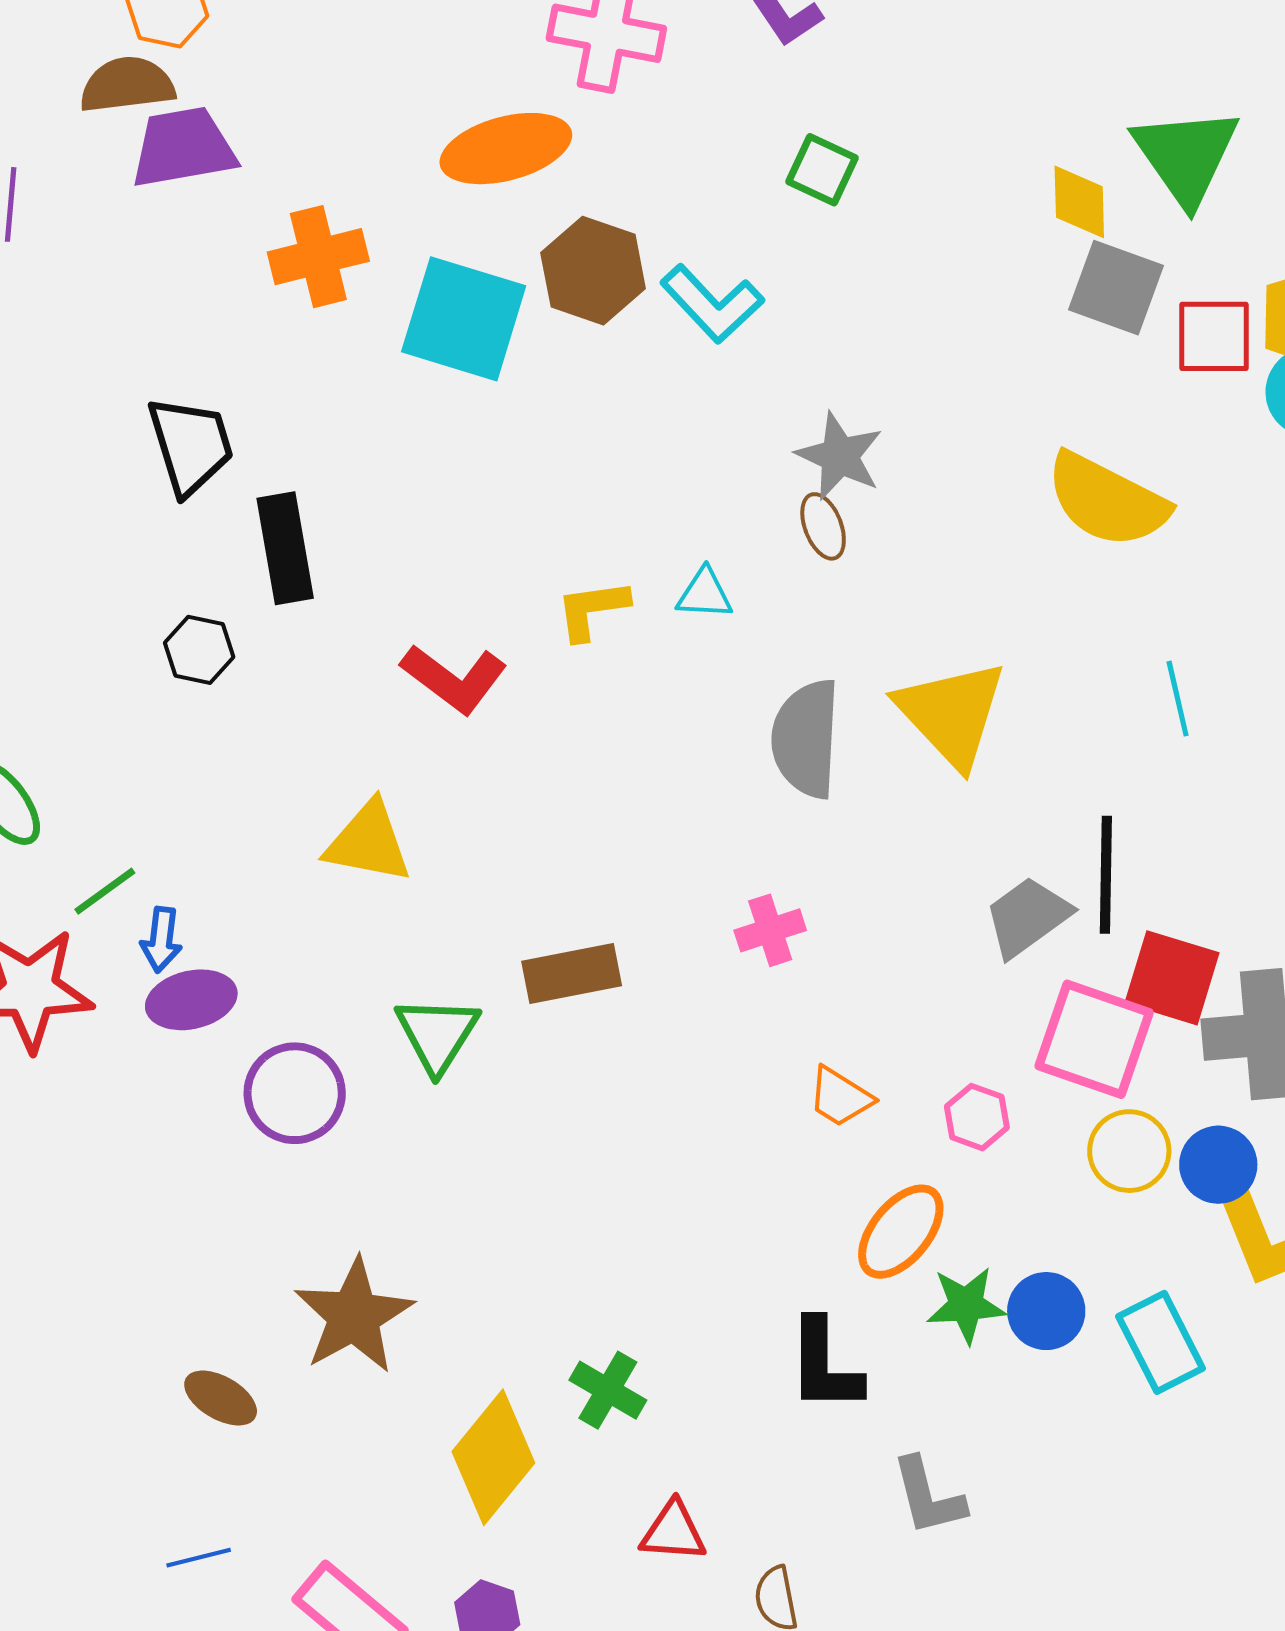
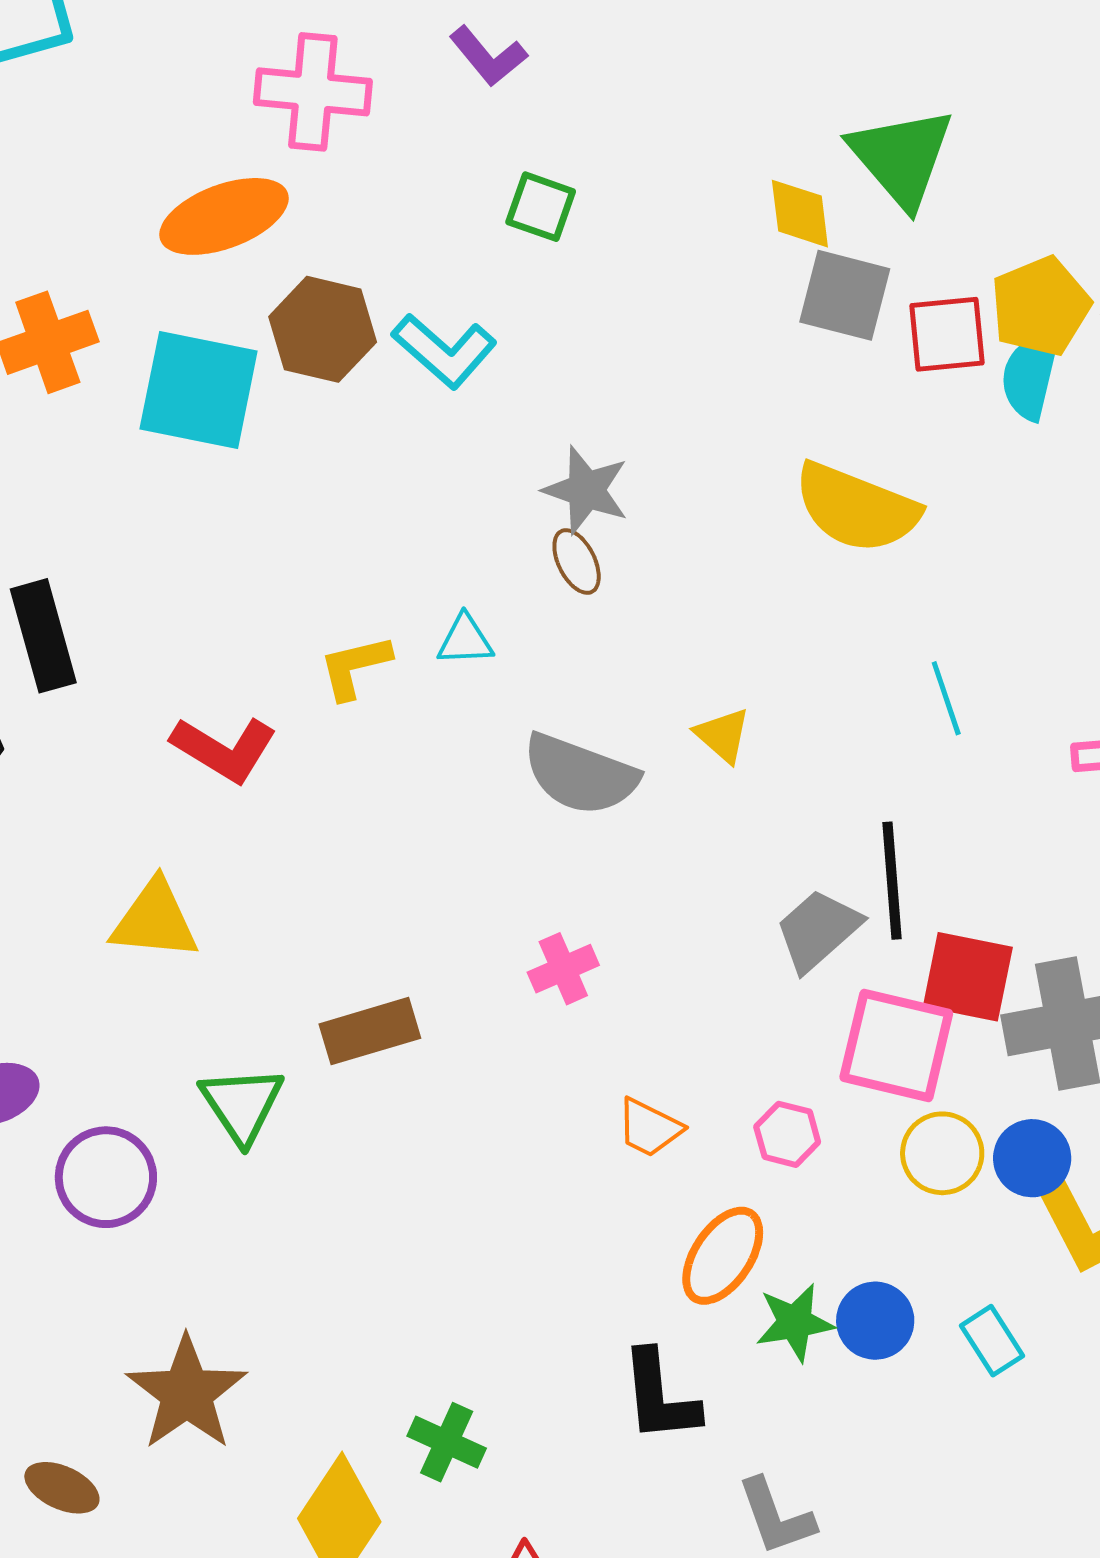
yellow triangle: (952, 714) -> (723, 735), size x0.5
gray semicircle: (806, 739) -> (580, 774), turned -67
cyan rectangle: (1161, 1342) -> (992, 1341), size x0.7

